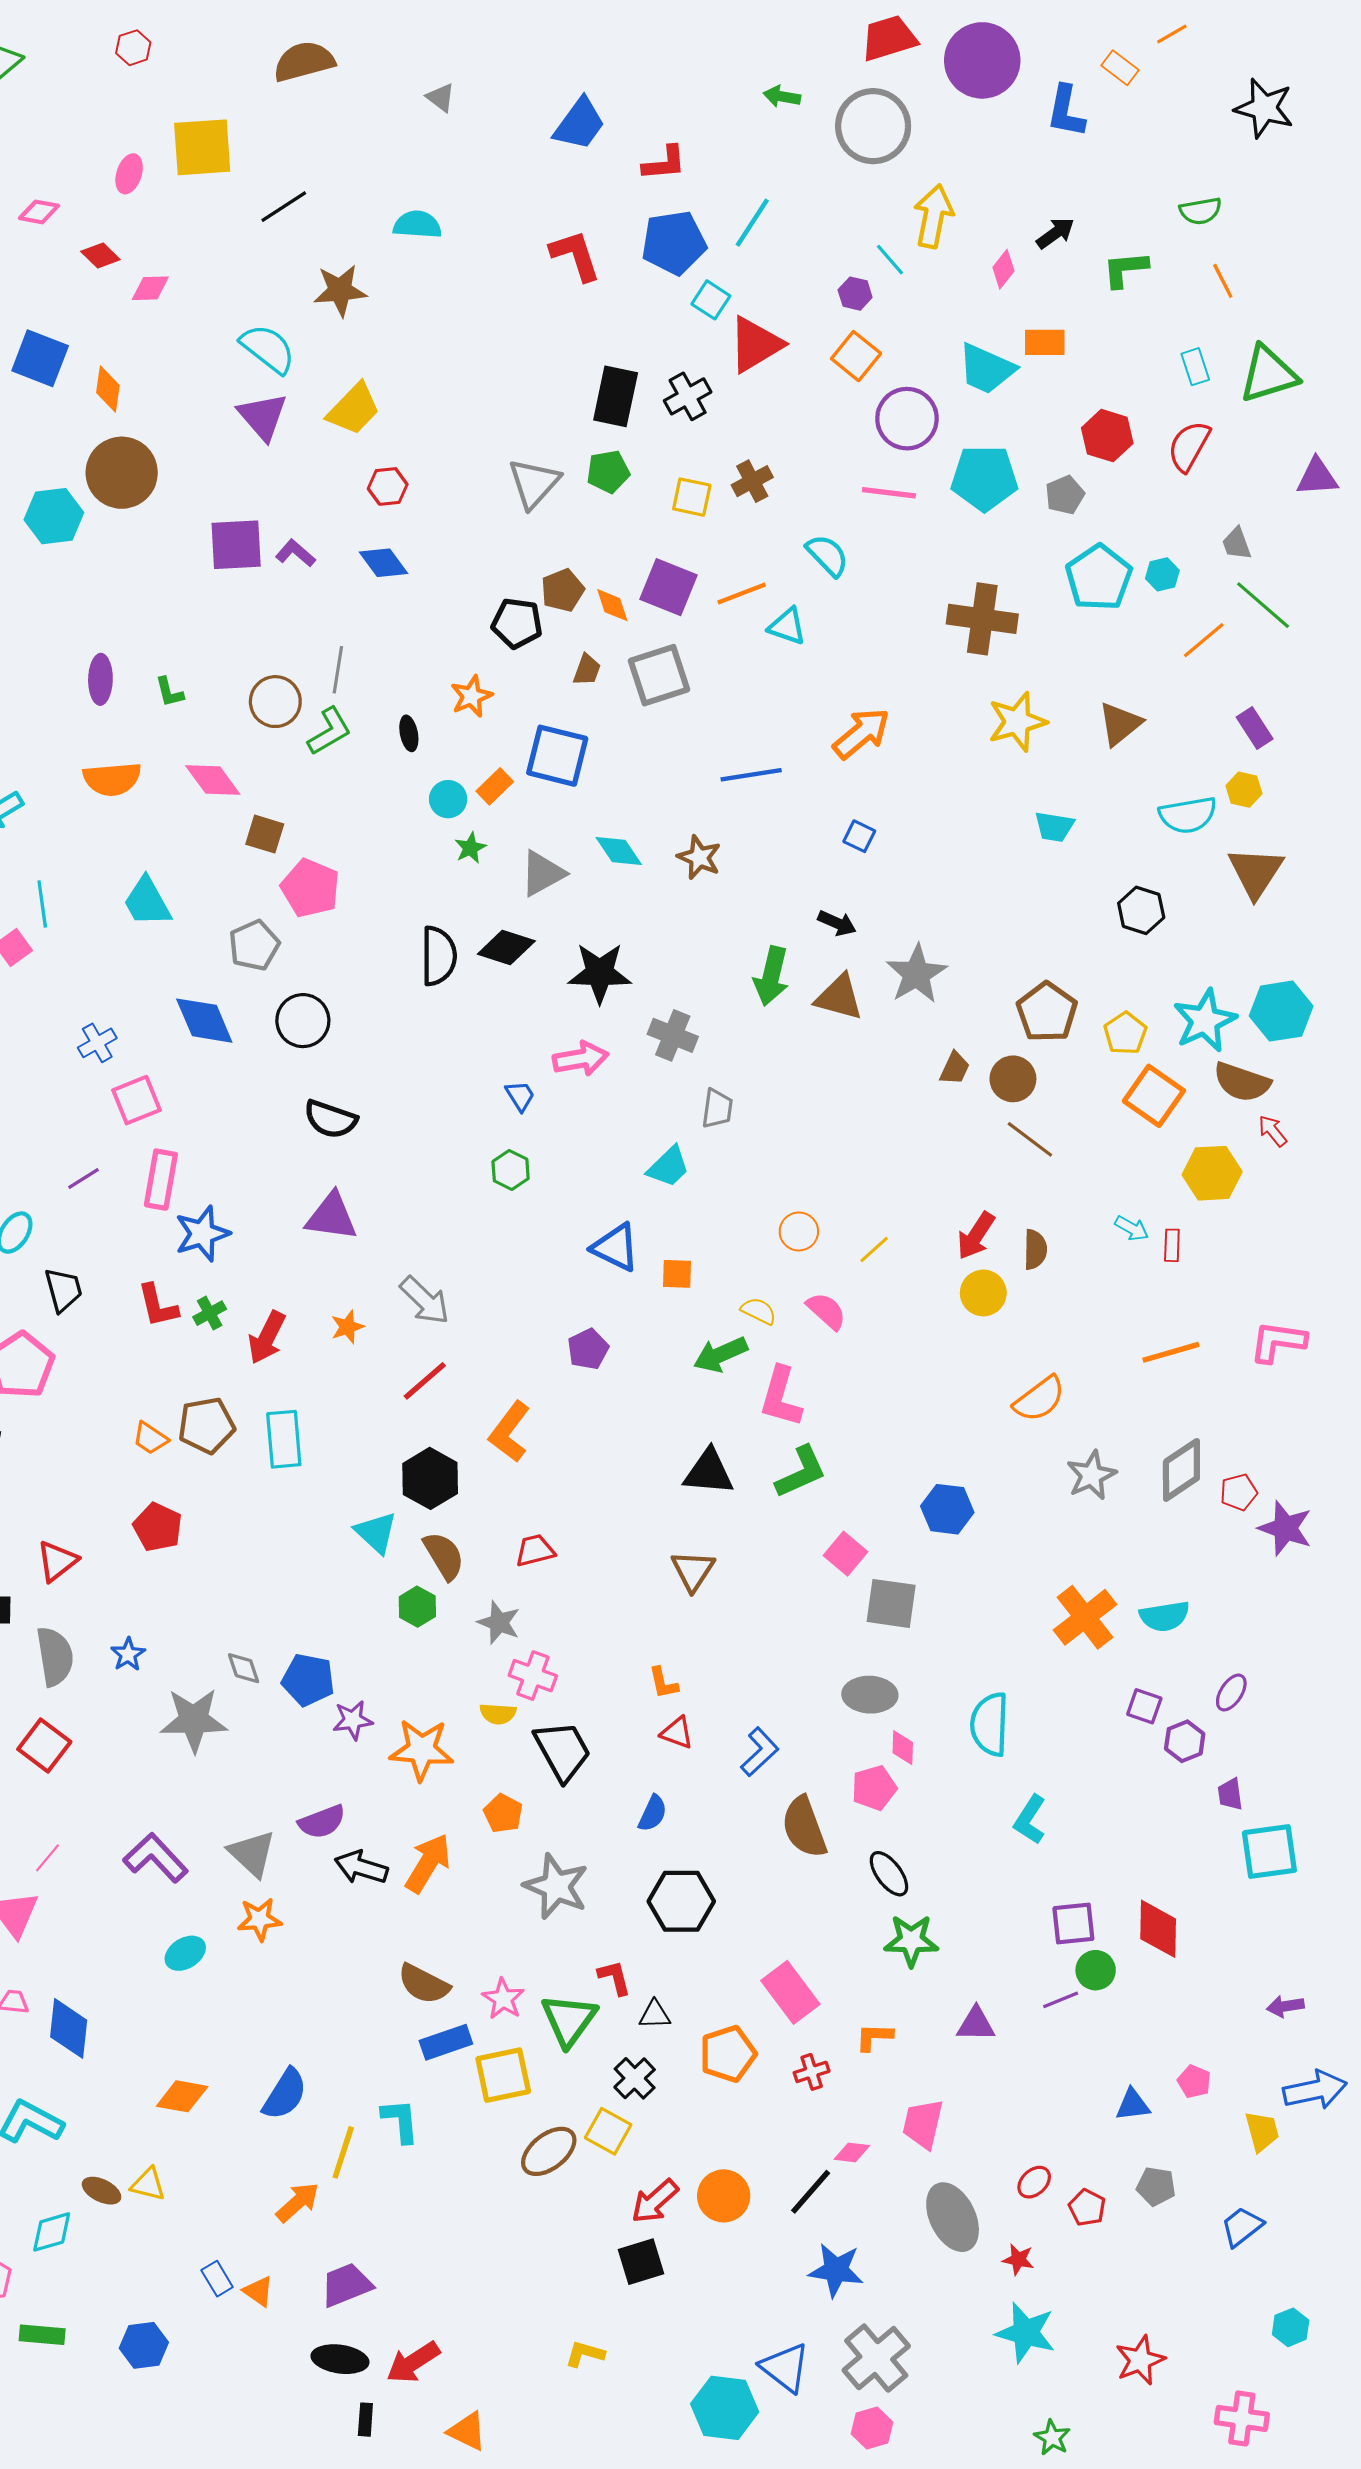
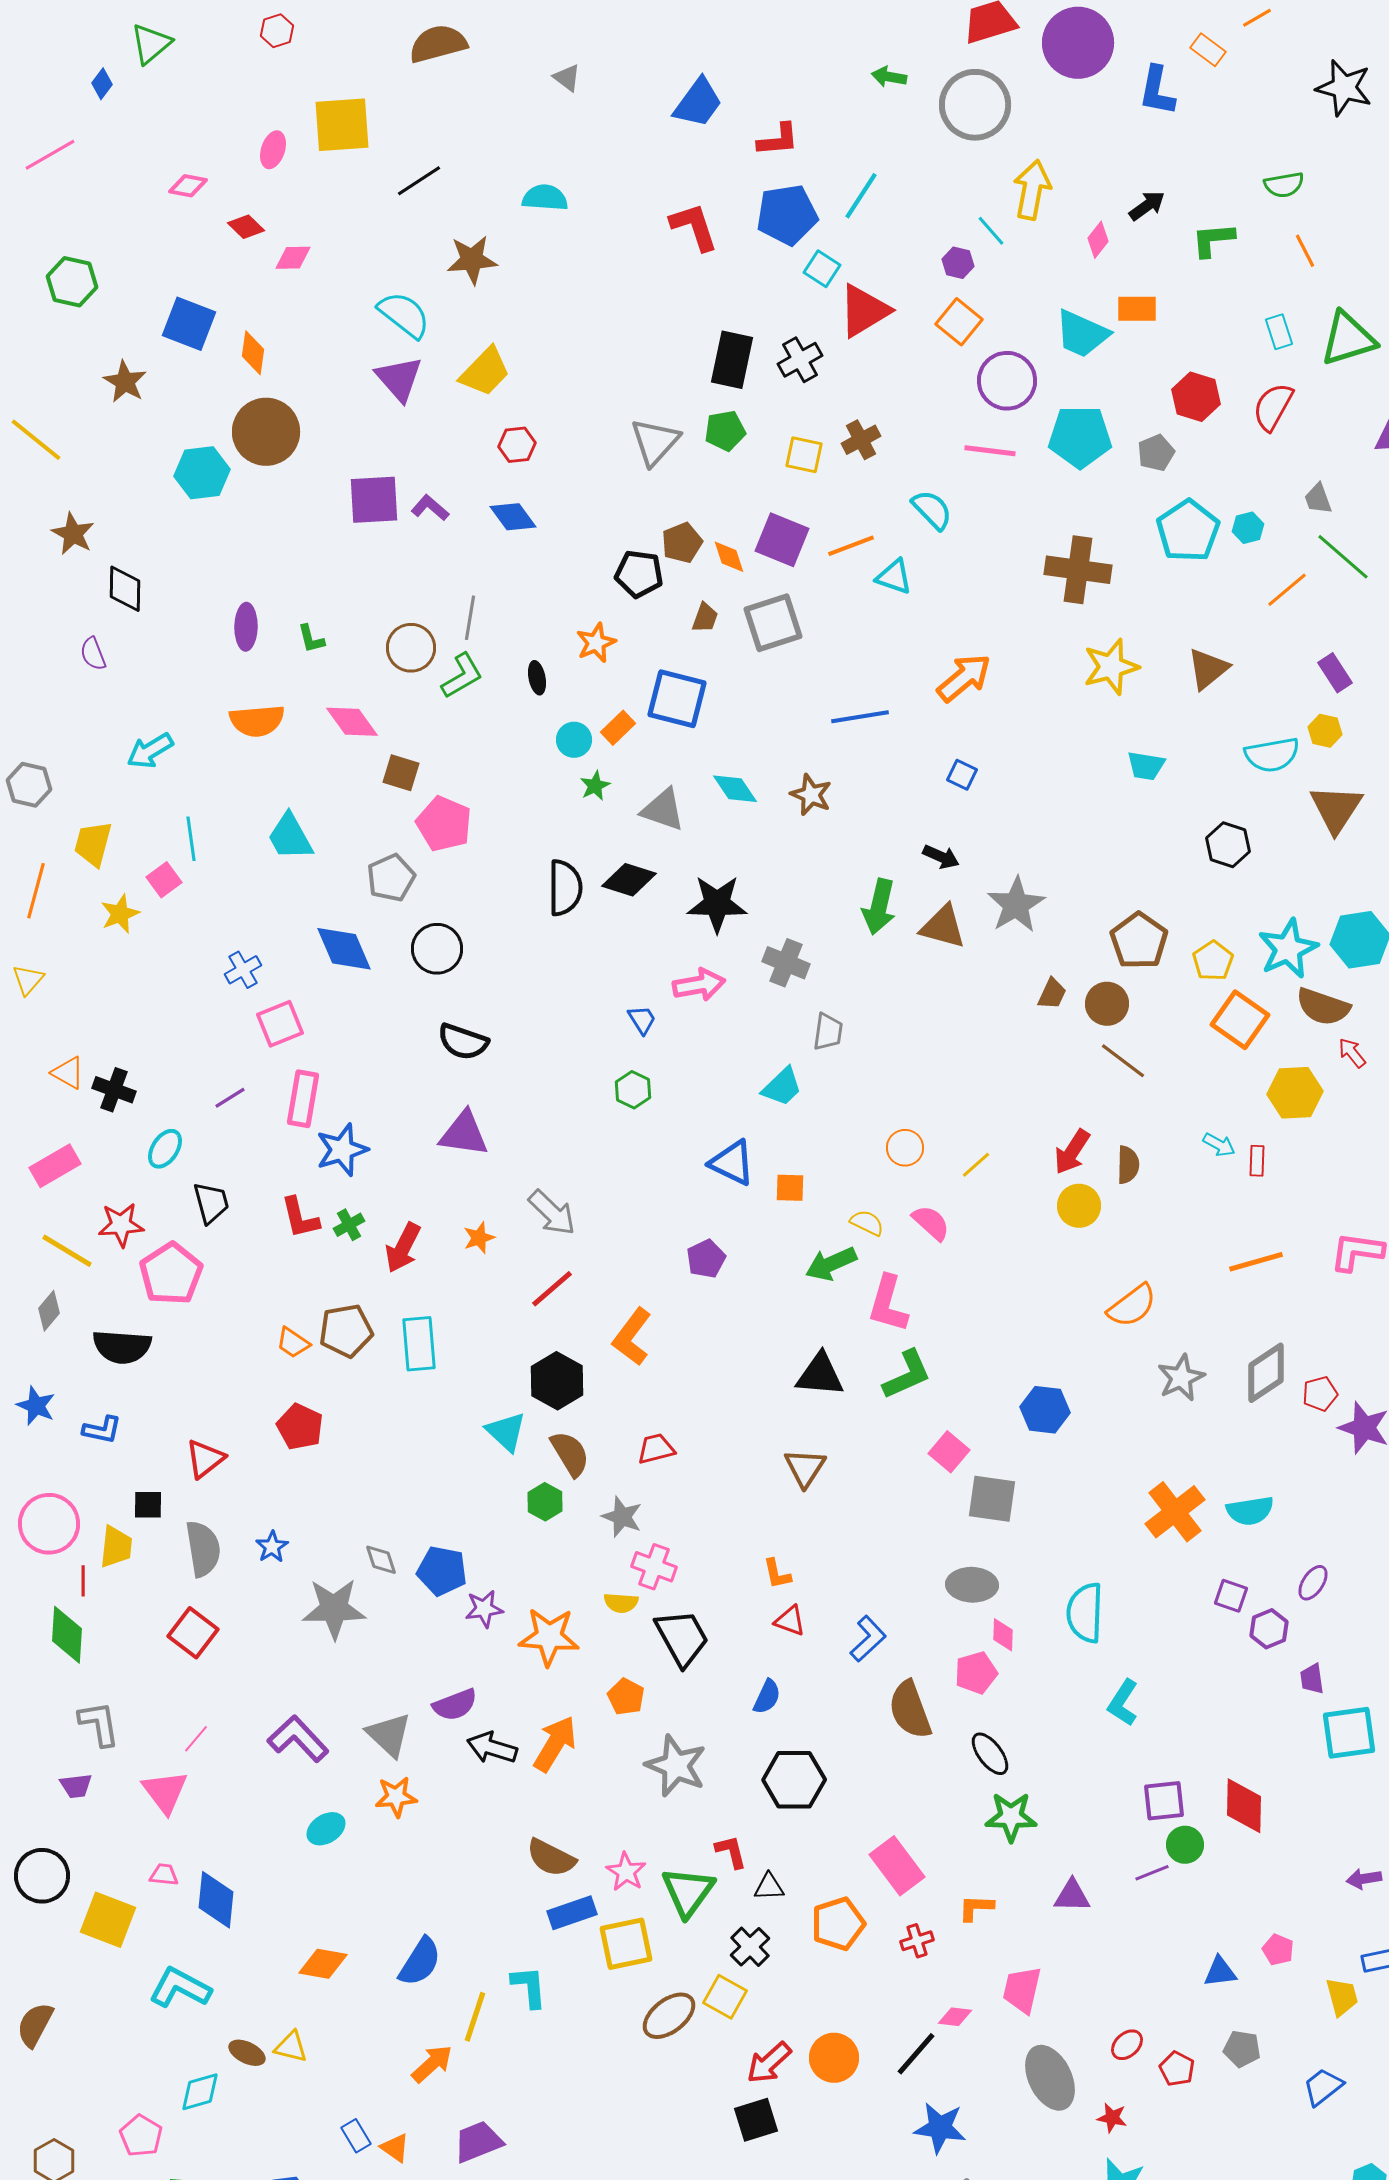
gray triangle: (542, 873) -> (663, 810), turned 48

